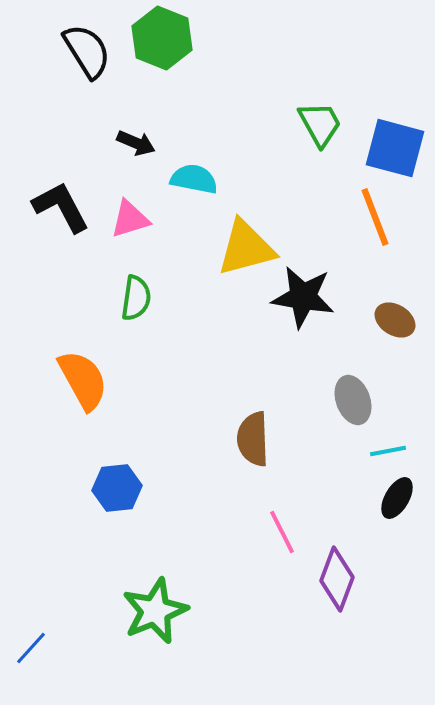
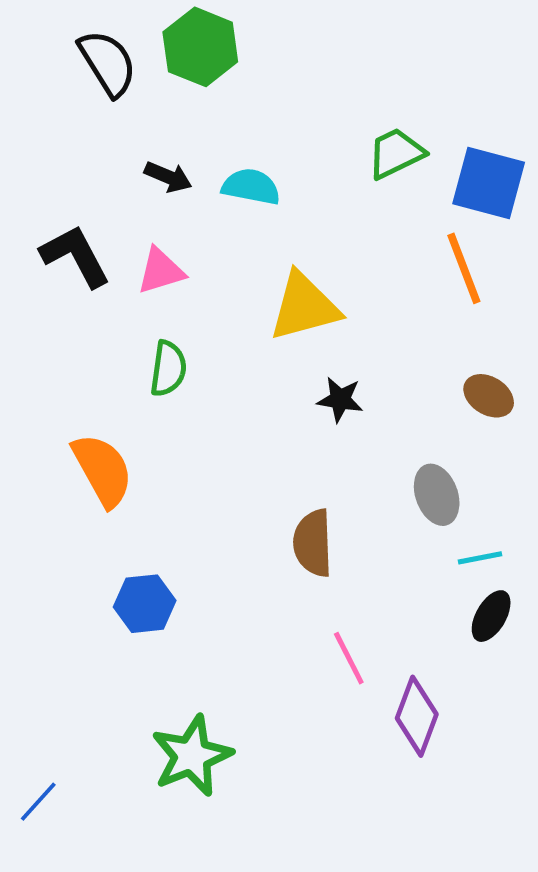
green trapezoid: (320, 124) -> (396, 153), turned -87
cyan semicircle: (194, 179) -> (251, 187), moved
black star: (303, 297) -> (340, 400), moved, size x0.6

